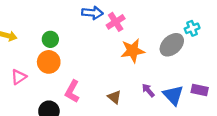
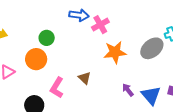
green circle: (50, 39) -> (47, 38), moved
brown triangle: (114, 97) -> (85, 78), moved

